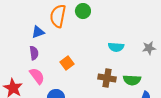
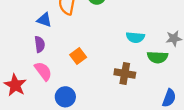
blue triangle: (38, 32) -> (44, 20), turned 40
green semicircle: (132, 80) -> (157, 57), moved

